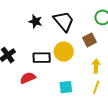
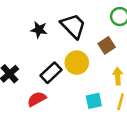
black rectangle: (42, 58) -> (51, 73), turned -36
cyan square: (66, 87) -> (94, 101), moved

